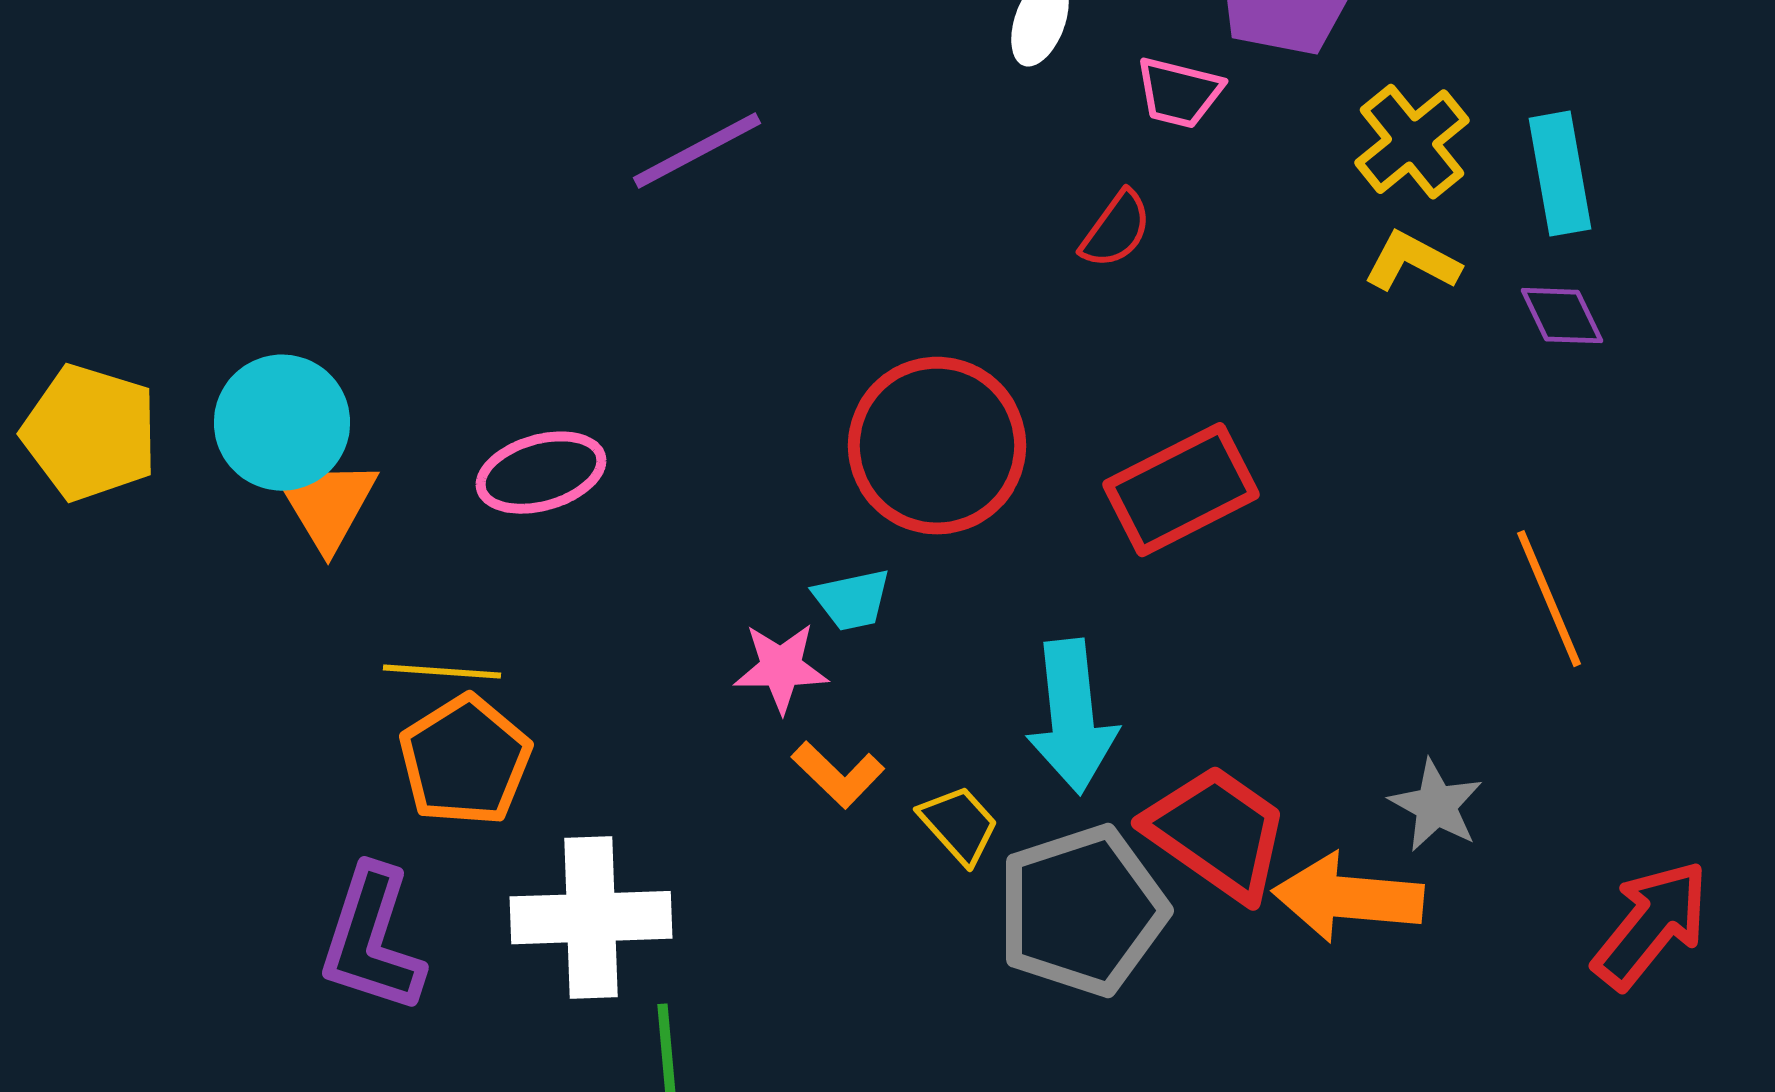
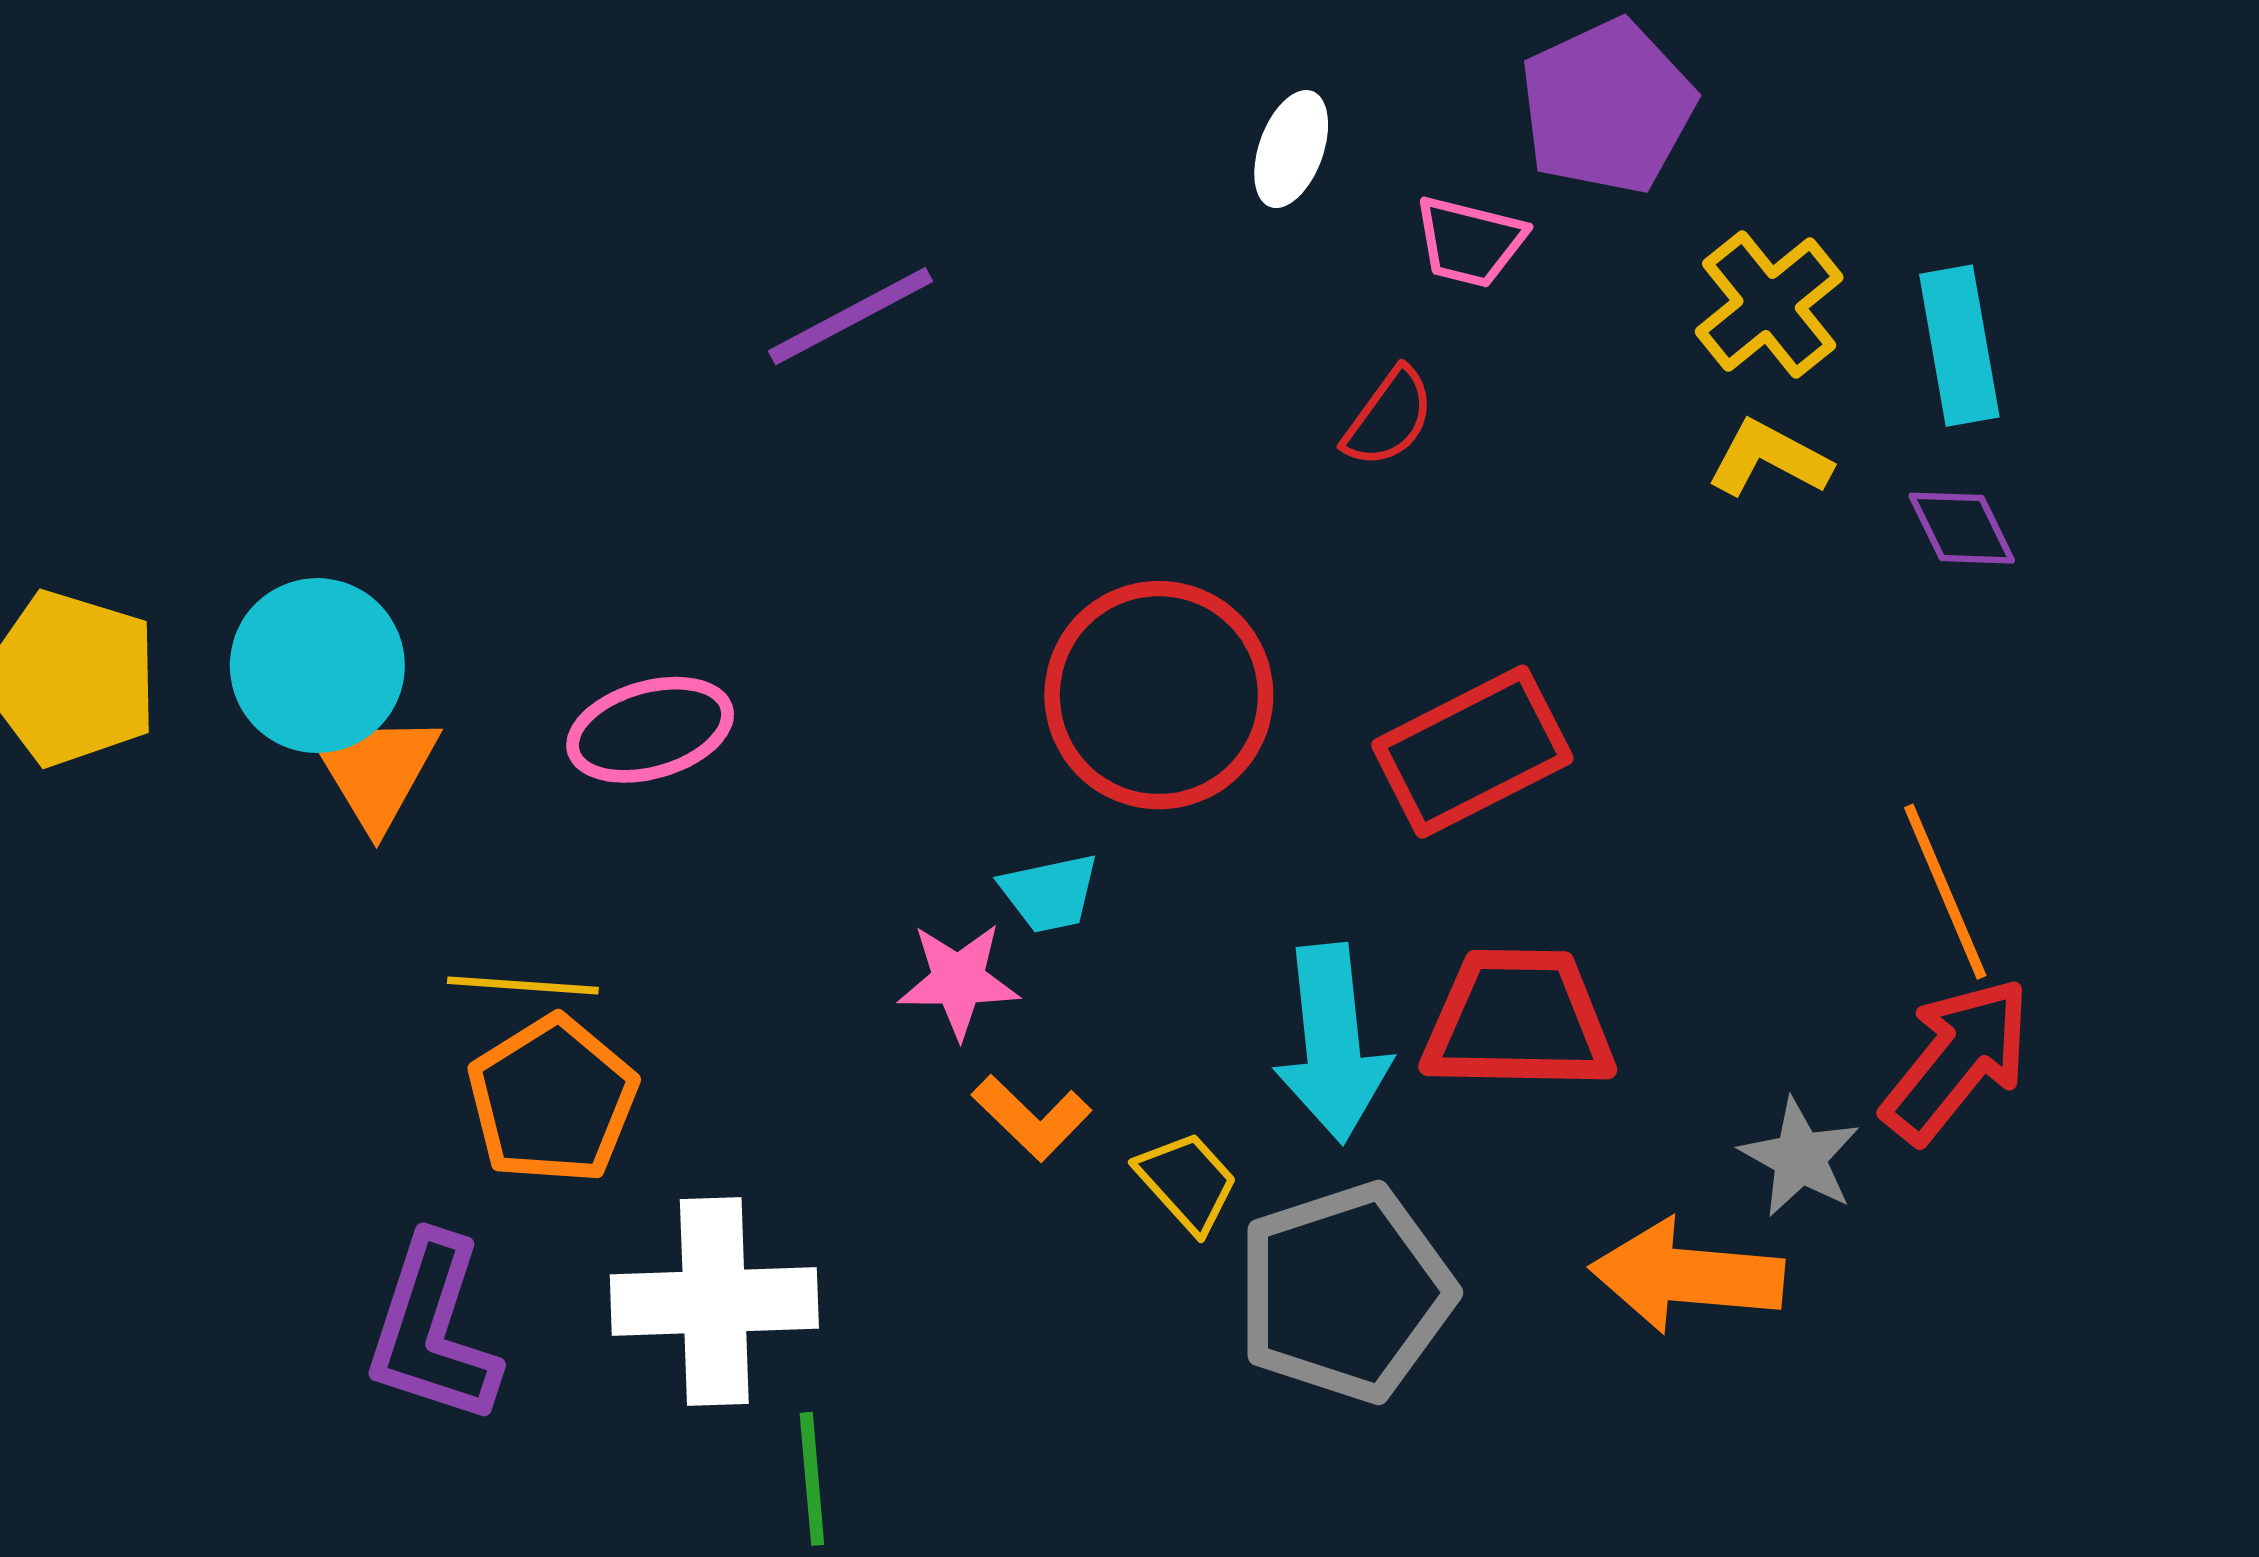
red trapezoid: (1217, 833) -> (1519, 1020), moved, turned -34
red arrow: (1651, 925) -> (1957, 1060), moved

